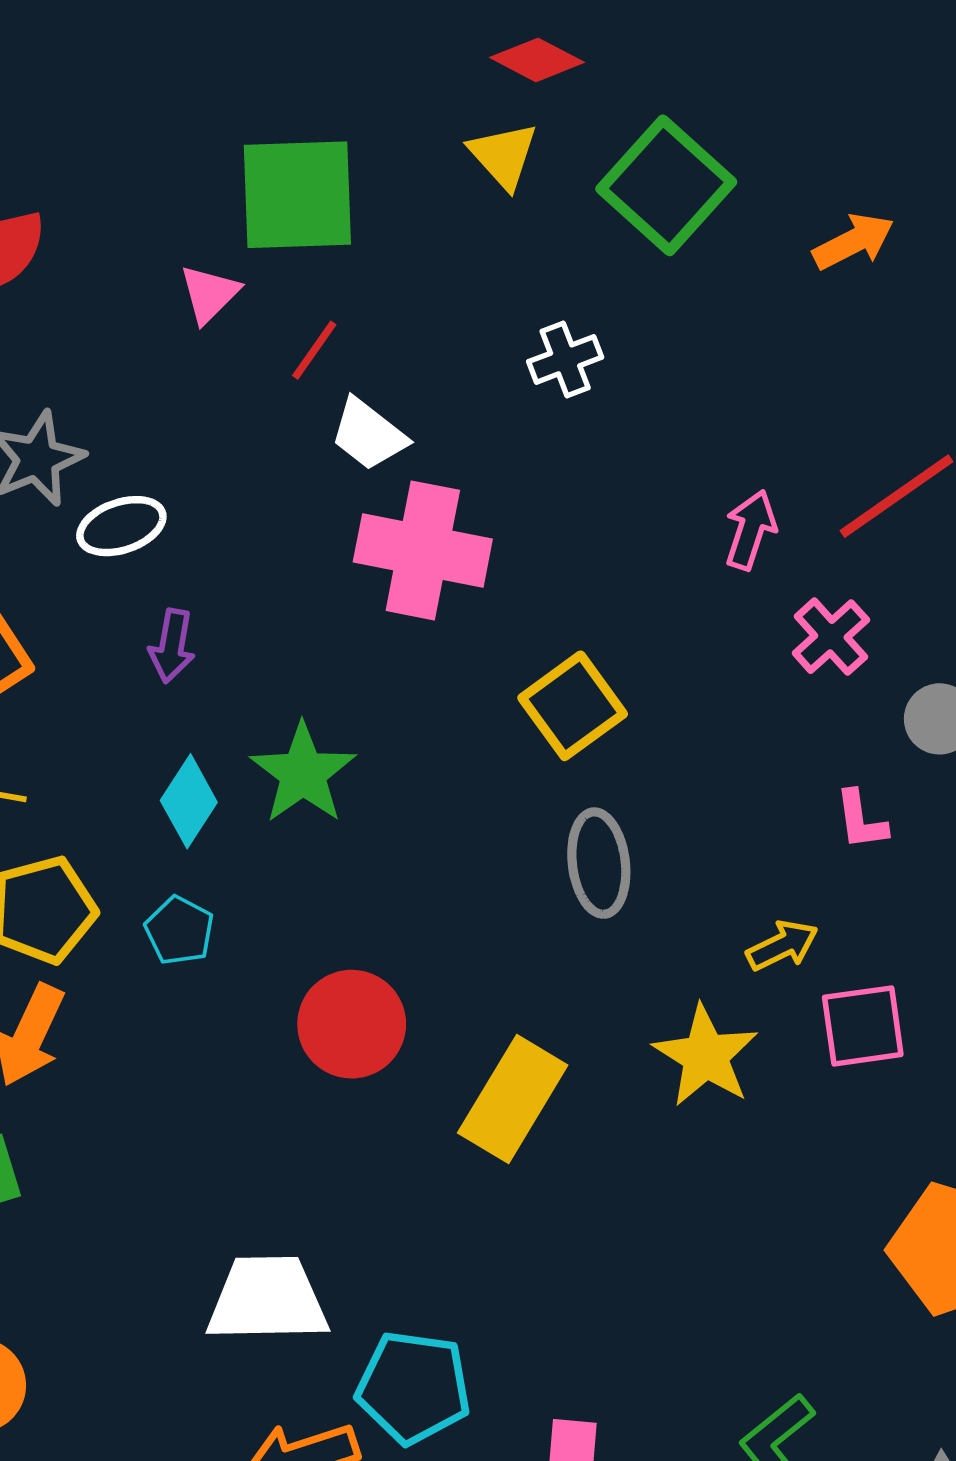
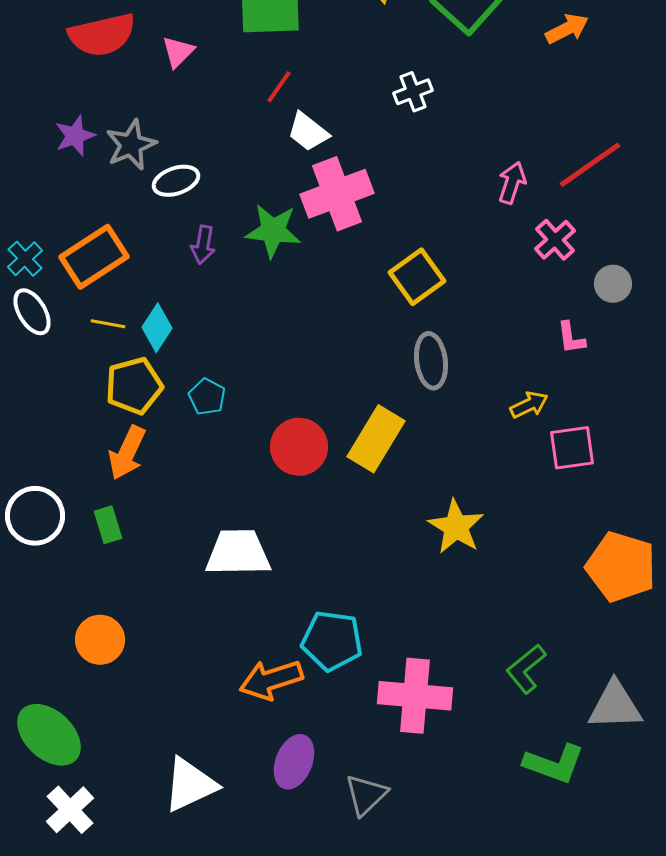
pink triangle: (209, 294) -> (178, 52), moved
pink cross: (423, 550) -> (337, 194), turned -32
green star: (303, 773) -> (273, 231), moved, turned -30
cyan diamond: (189, 801) -> (157, 328), moved
yellow star: (706, 1056) -> (456, 527), moved
yellow rectangle: (513, 1099) -> (376, 439), moved
white trapezoid: (267, 1299) -> (238, 553), moved

